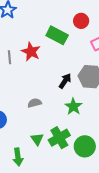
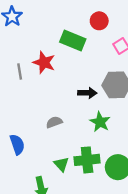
black arrow: (65, 81) -> (87, 93), turned 63
green cross: (59, 138) -> (87, 160), turned 30

